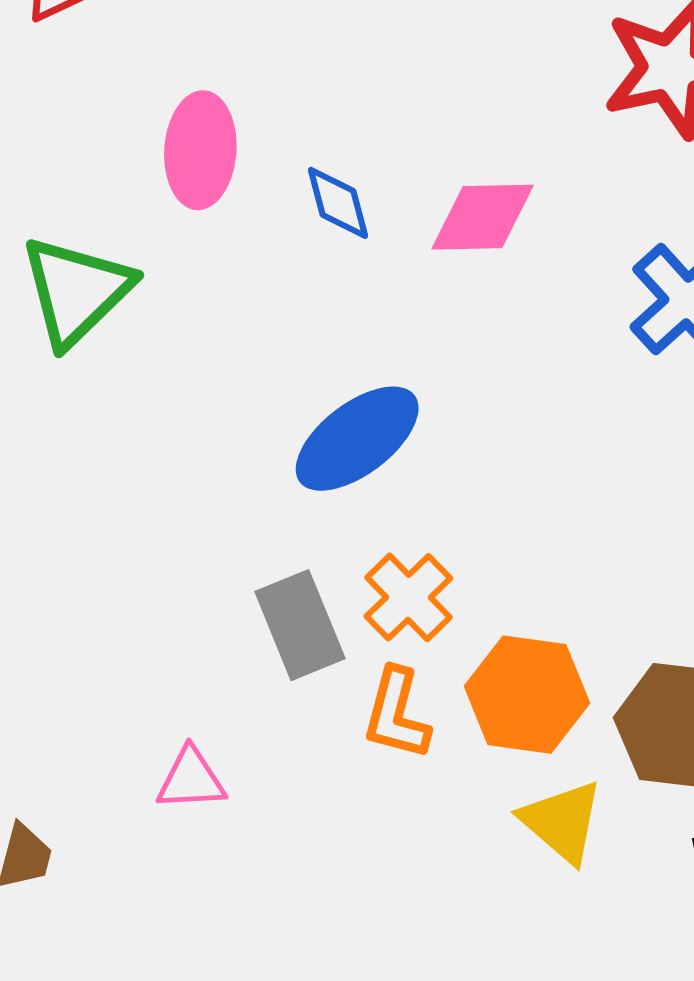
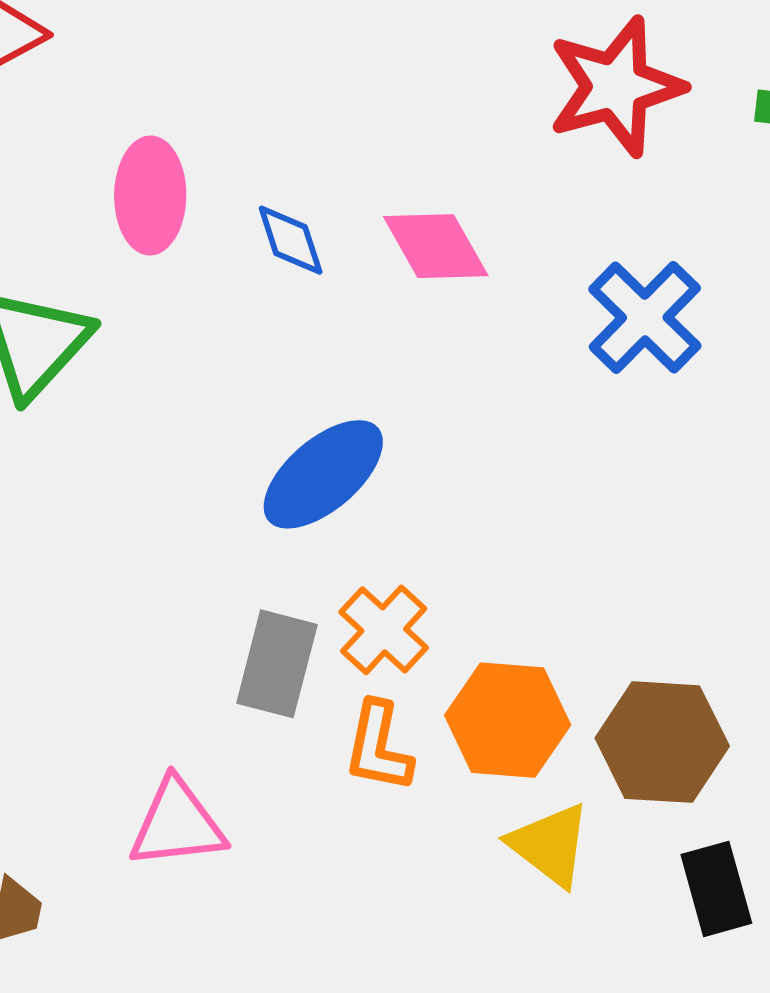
pink diamond: (482, 217) -> (436, 246), turned 65
gray rectangle: (300, 625) -> (277, 664), turned 40
pink triangle: (191, 779) -> (177, 824), size x1.4

